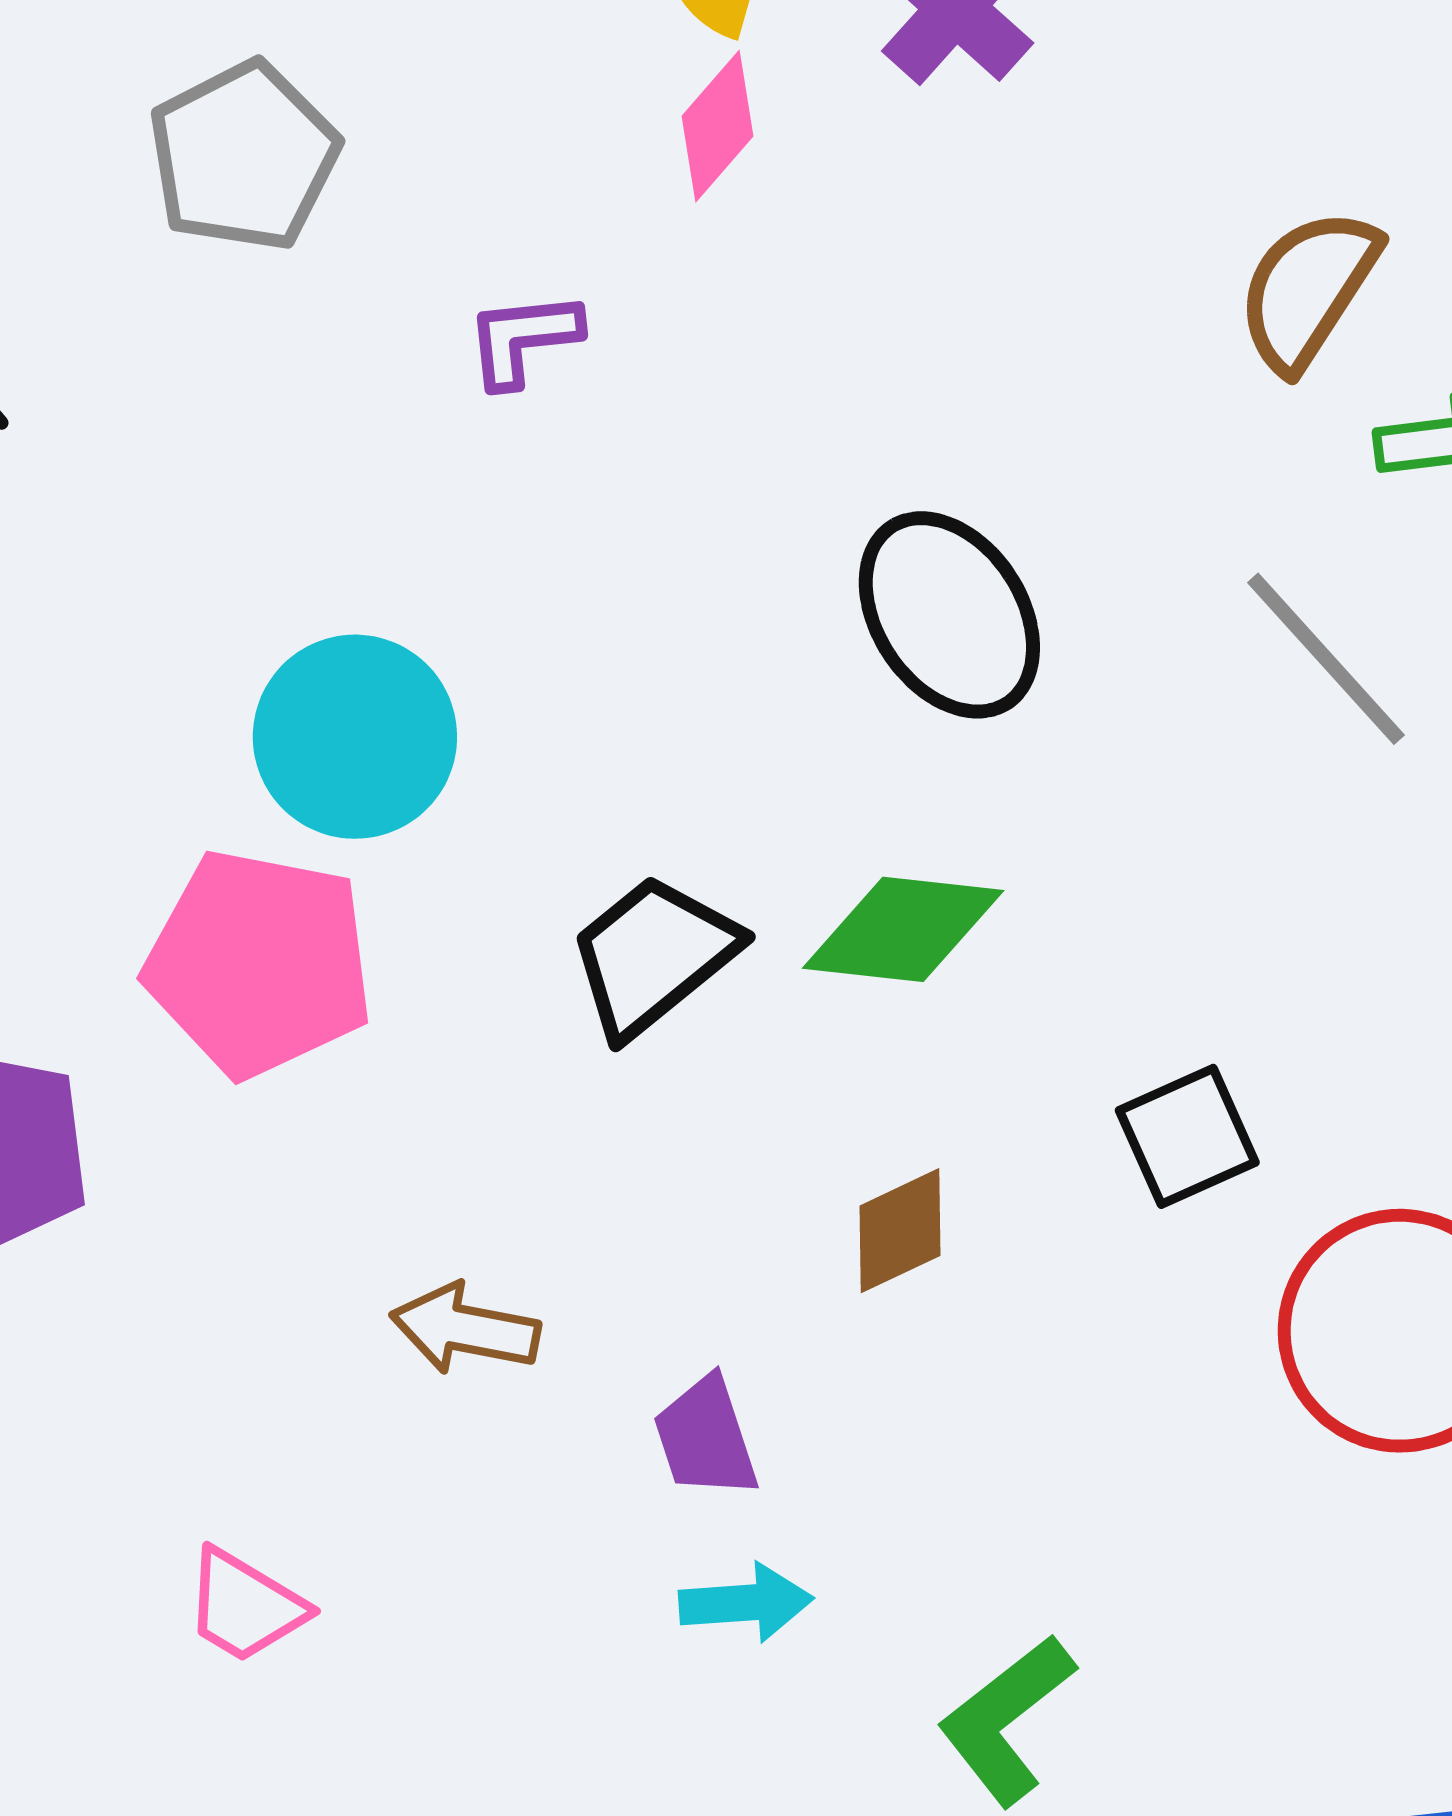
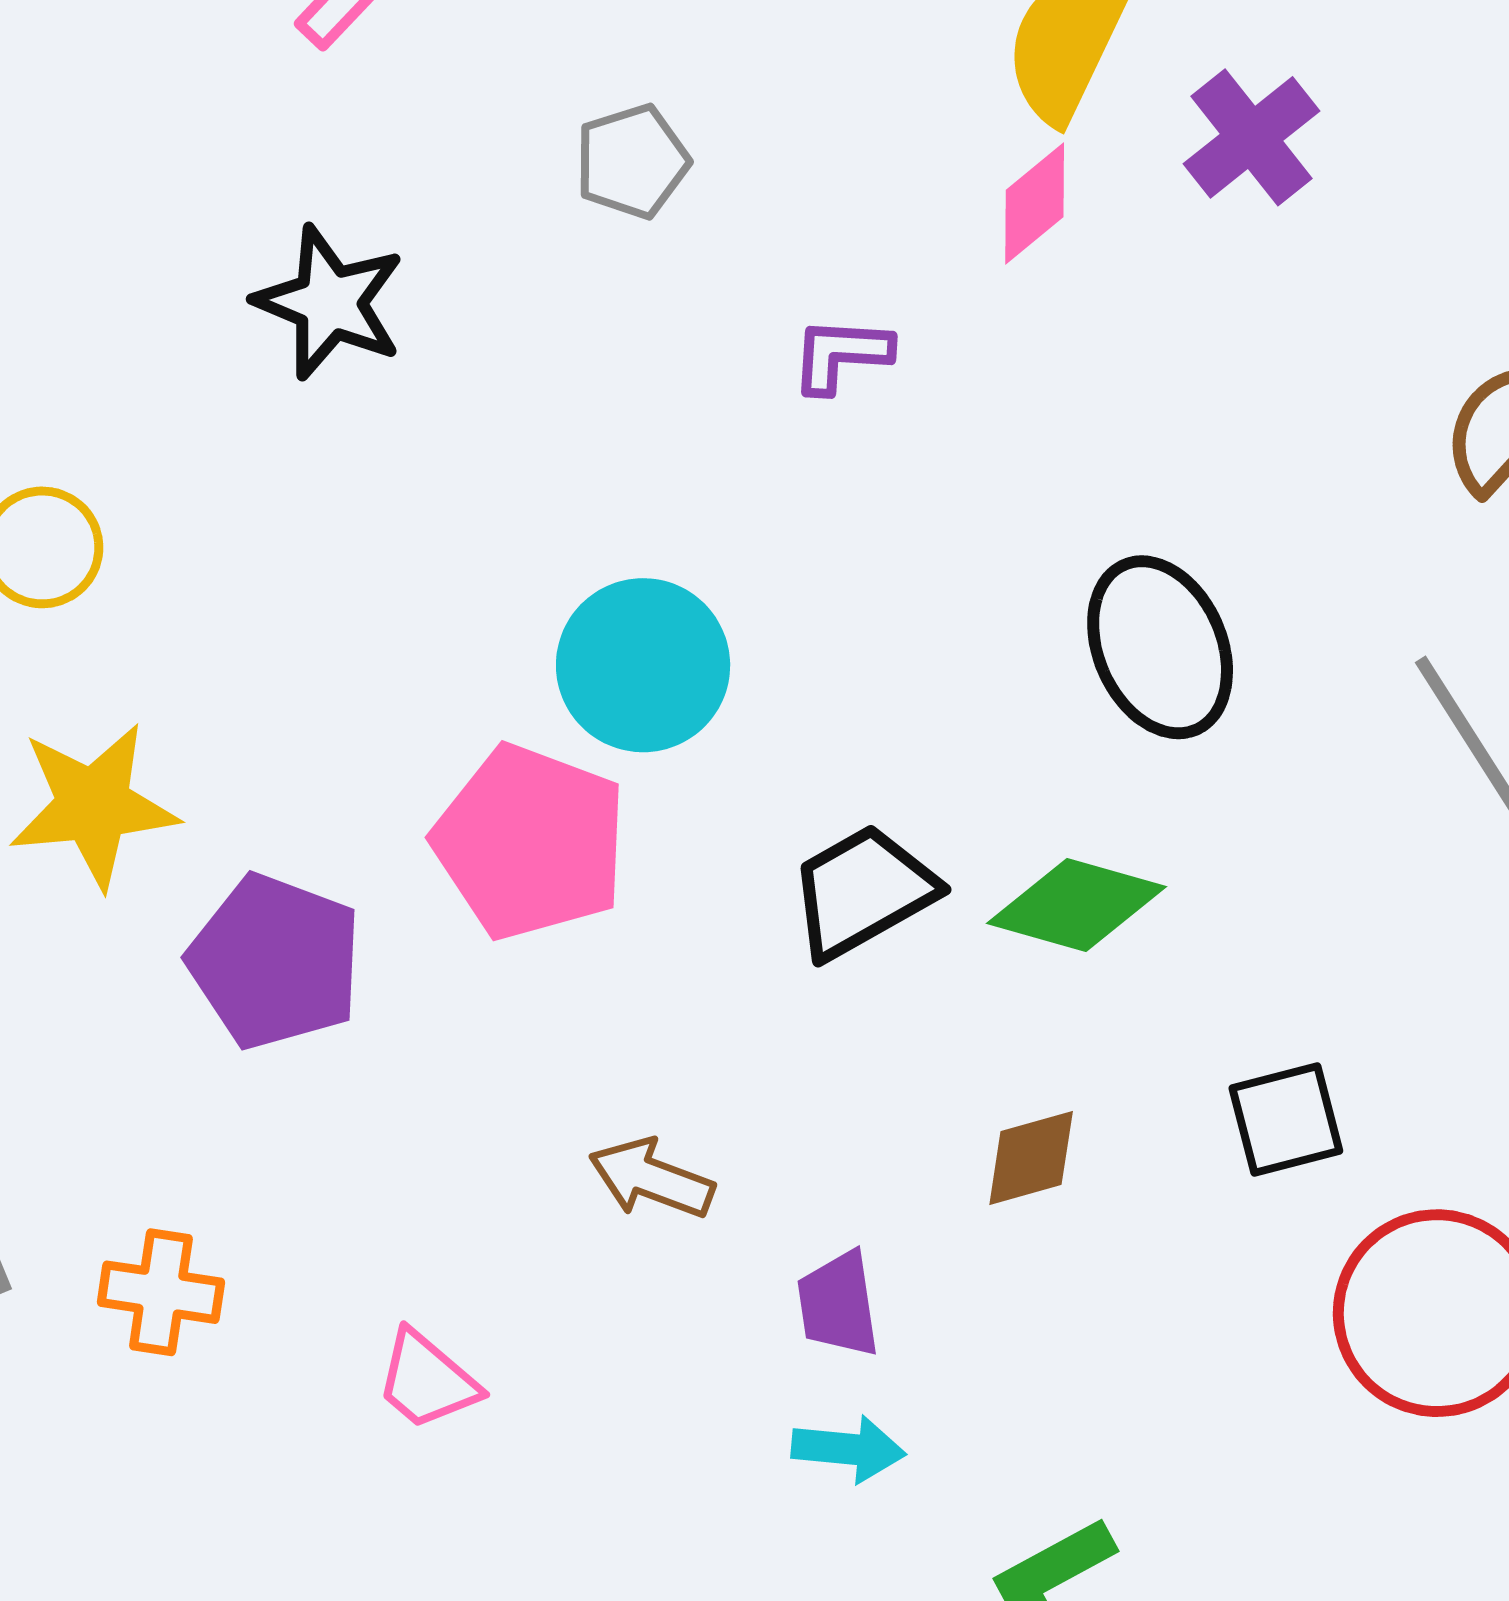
gray pentagon: (244, 156) -> (632, 161), size x0.7

